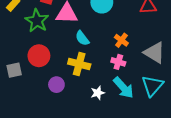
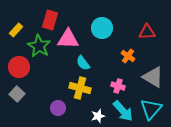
orange cross: (121, 40) -> (128, 56), moved
red circle: (39, 56) -> (19, 67), moved
gray square: (14, 70) -> (17, 94), turned -35

